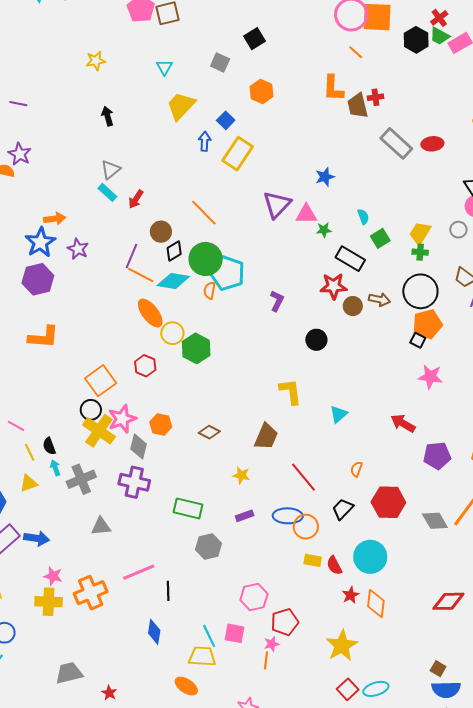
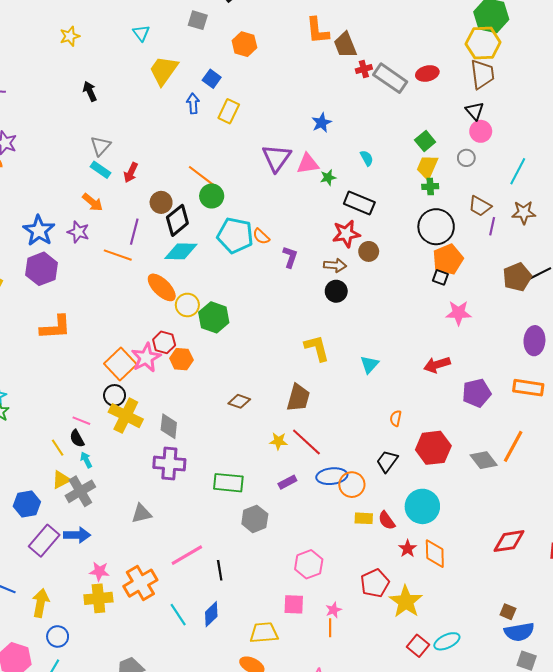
red cross: (376, 97) -> (364, 69), moved
yellow rectangle: (238, 154) -> (229, 111), size x0.7
orange arrow: (55, 219) -> (93, 202), moved, turned 55
green square: (380, 238) -> (425, 141), moved
black diamond: (174, 251) -> (177, 220), size x1.4
green circle: (206, 259) -> (212, 196), moved, size x0.7
orange line: (141, 275) -> (118, 255), moved
orange semicircle: (210, 290) -> (261, 236), moved, turned -48
brown arrow: (380, 300) -> (335, 265), moved
pink star: (122, 419) -> (146, 358), moved
red arrow: (403, 423) -> (437, 365), turned -40
orange hexagon: (161, 424) -> (181, 359), moved
pink line: (16, 426) -> (81, 421), moved
red line: (303, 477) -> (306, 442), moved
gray cross: (81, 479) -> (80, 491), moved
red pentagon: (285, 622) -> (375, 583), moved
blue diamond: (154, 632) -> (211, 614), turned 45
cyan line: (209, 636) -> (178, 615), moved

